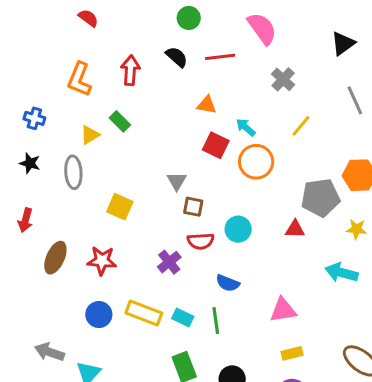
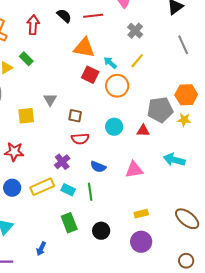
orange triangle: (207, 105) -> (84, 48), size x1.6
yellow line: (301, 126) -> (137, 61), moved
gray triangle: (177, 181) -> (50, 100), moved
yellow square: (120, 207) -> (26, 116), turned -30
cyan circle: (238, 229) -> (114, 127), moved
yellow star: (356, 229) -> (184, 120), moved
purple cross: (169, 262) -> (62, 162), moved
pink triangle: (283, 310) -> (134, 170), moved
yellow rectangle: (144, 313) -> (42, 187), turned -45

